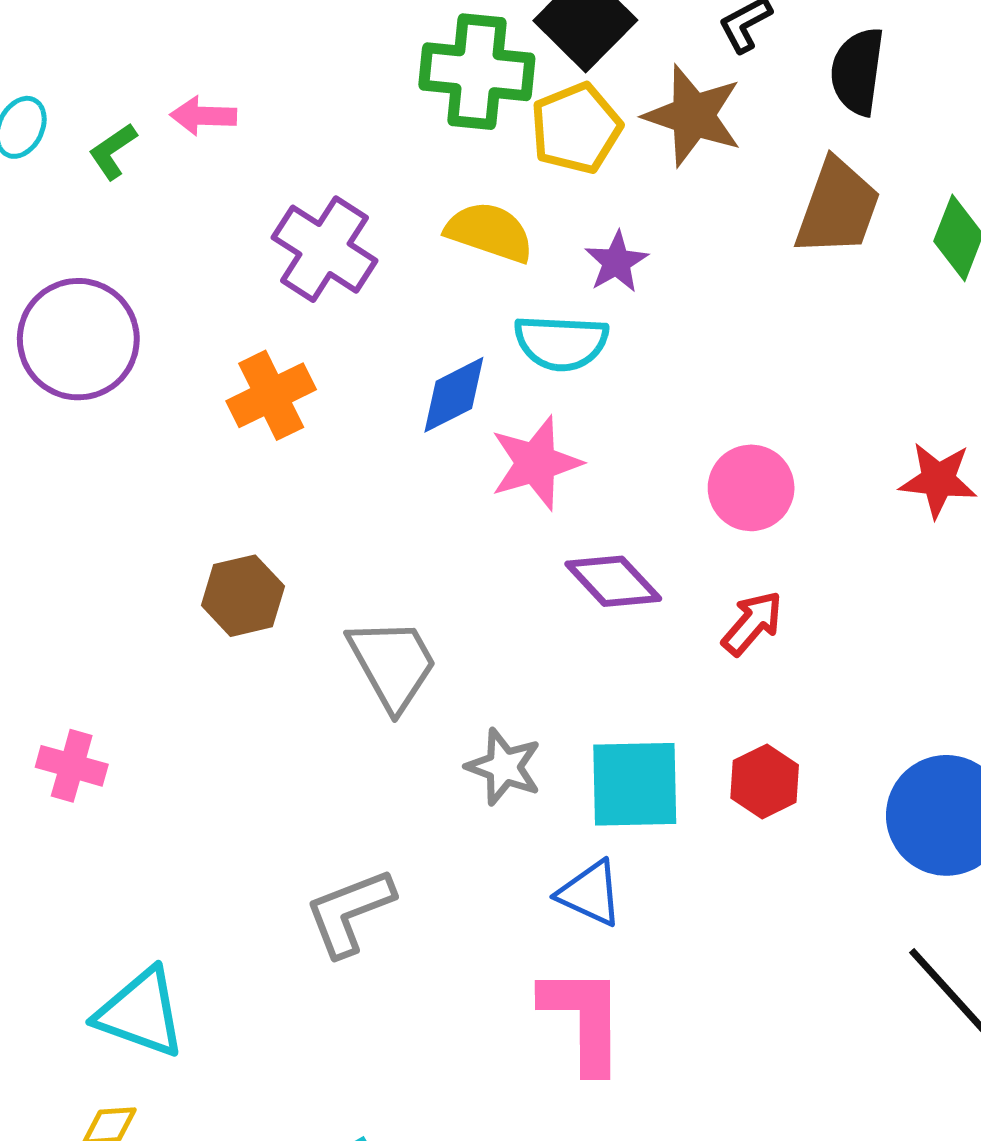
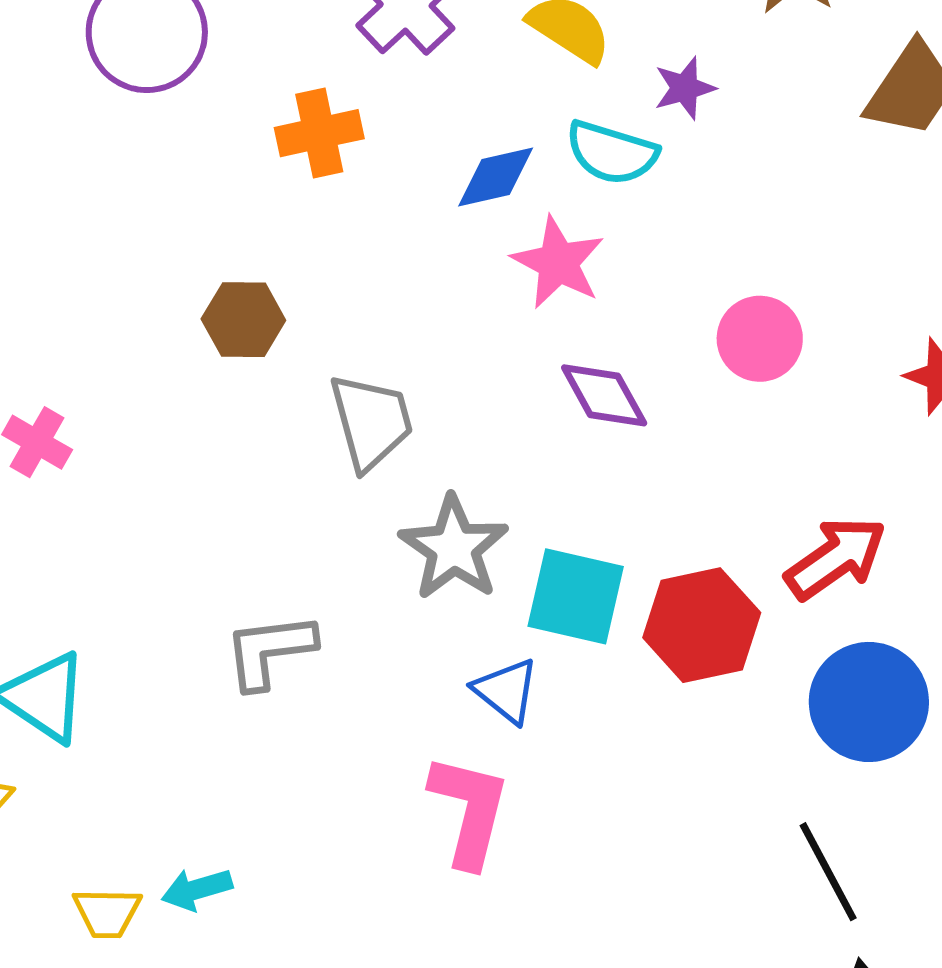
pink star: (536, 463) -> (558, 263), turned 30
red arrow: (752, 623) -> (836, 558), moved, size x1.5
gray star: (504, 767) -> (454, 548), size x1.4
red hexagon: (765, 781) -> (702, 625), size x1.6

